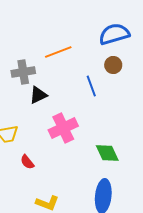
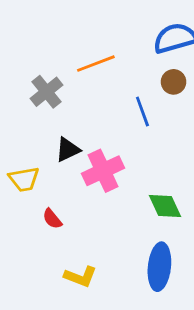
gray cross: (23, 72) -> (47, 92), turned -30
black triangle: (38, 95) -> (68, 150), moved

